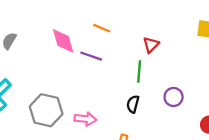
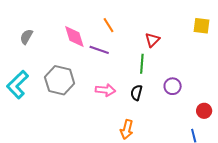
orange line: (102, 28) -> (109, 25), turned 35
gray hexagon: (46, 110) -> (60, 80), moved
pink arrow: (85, 119) -> (105, 90), moved

